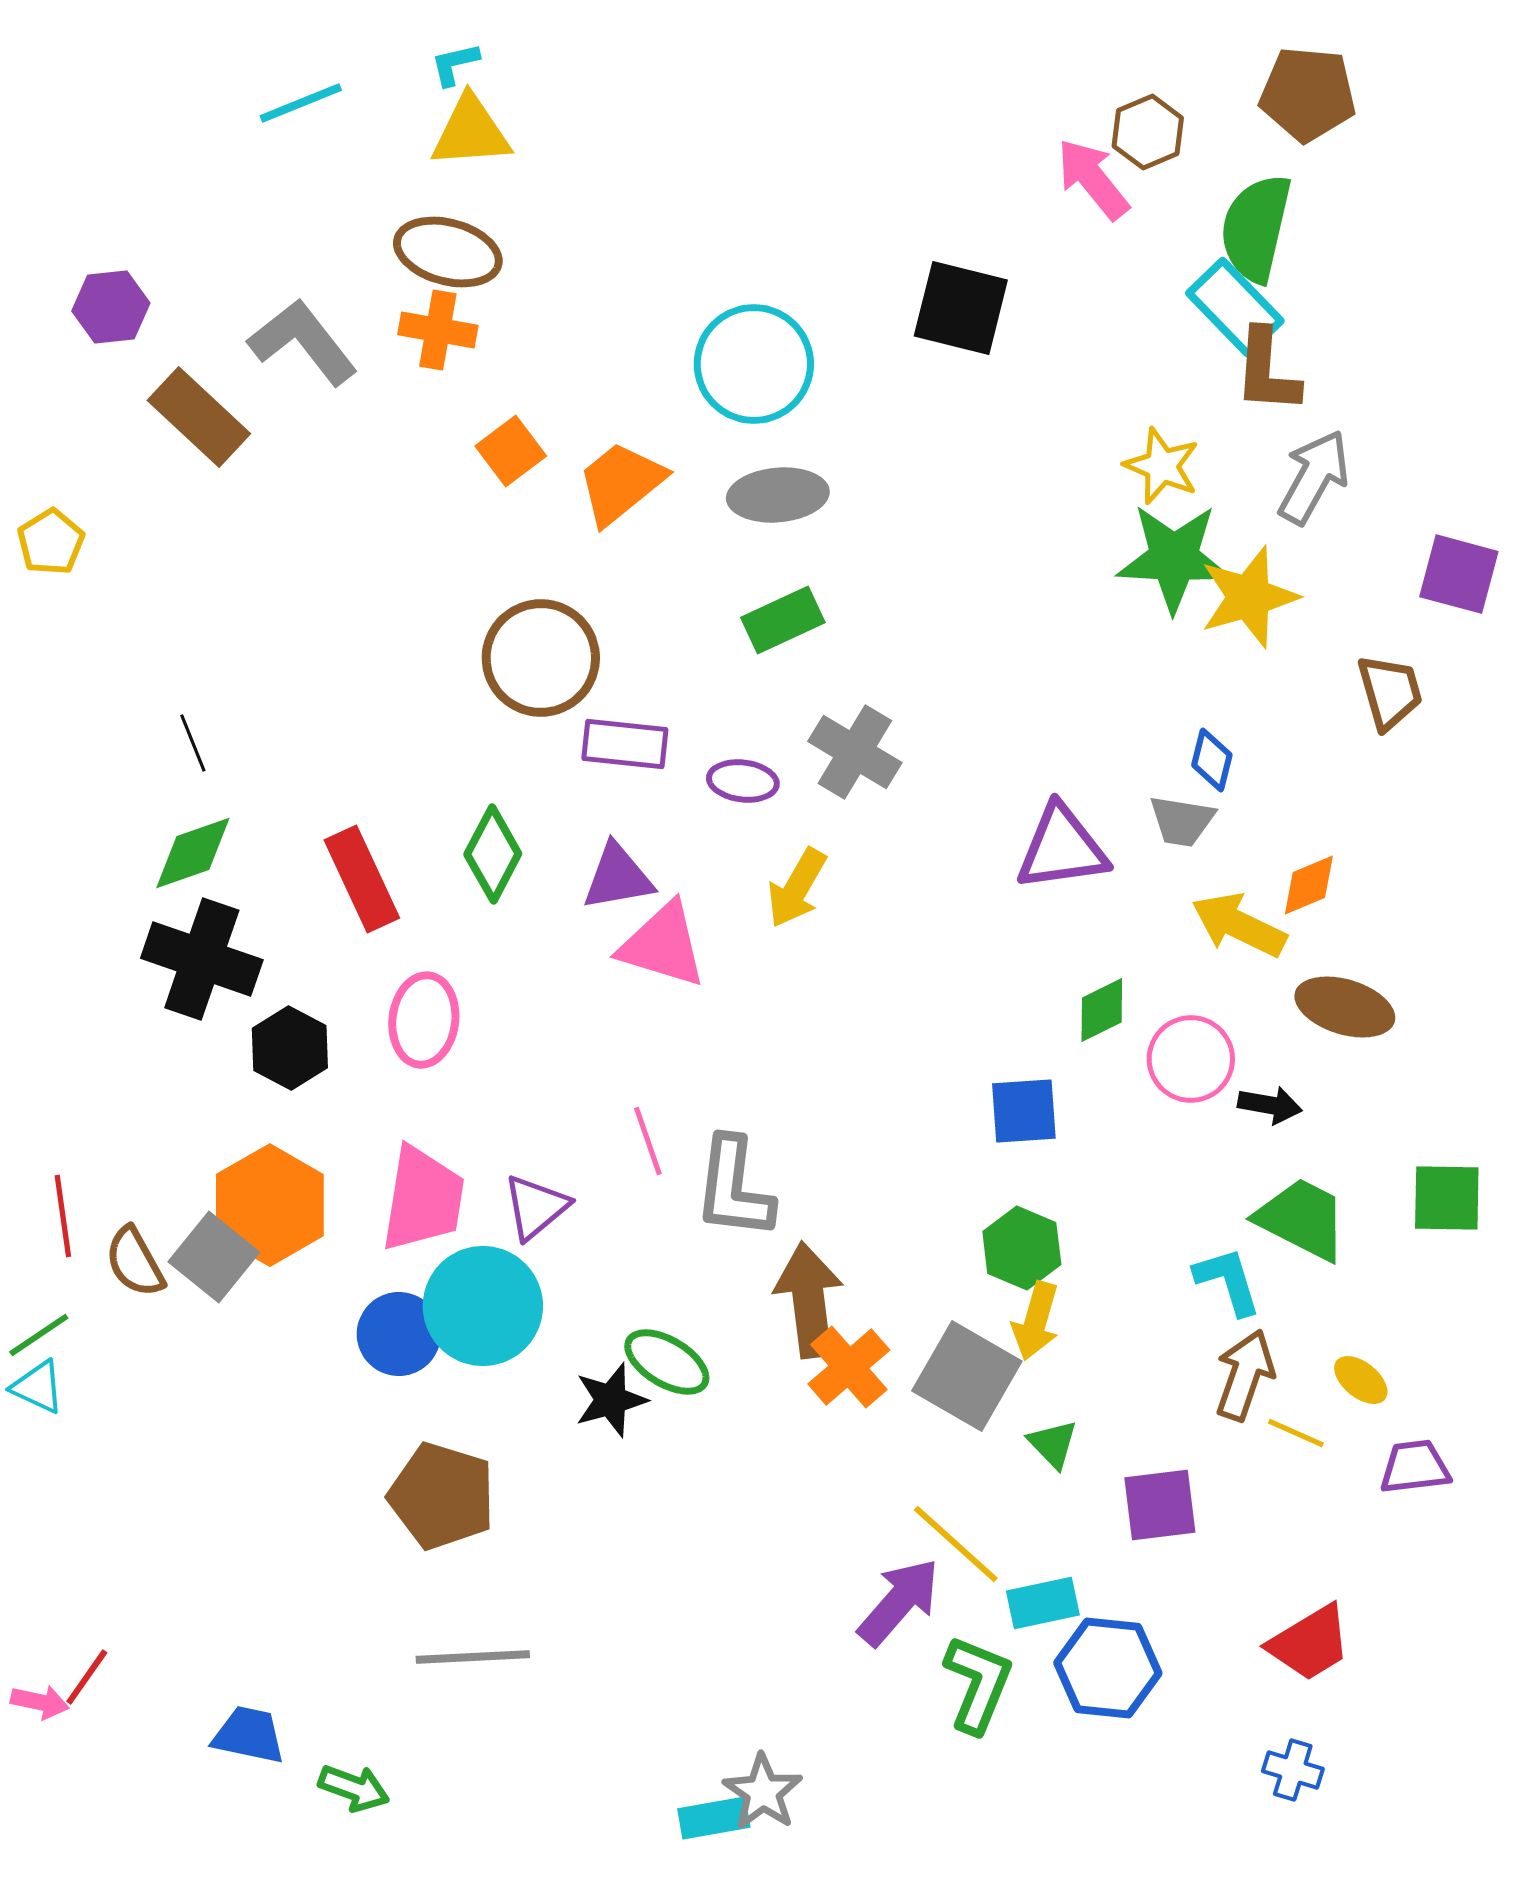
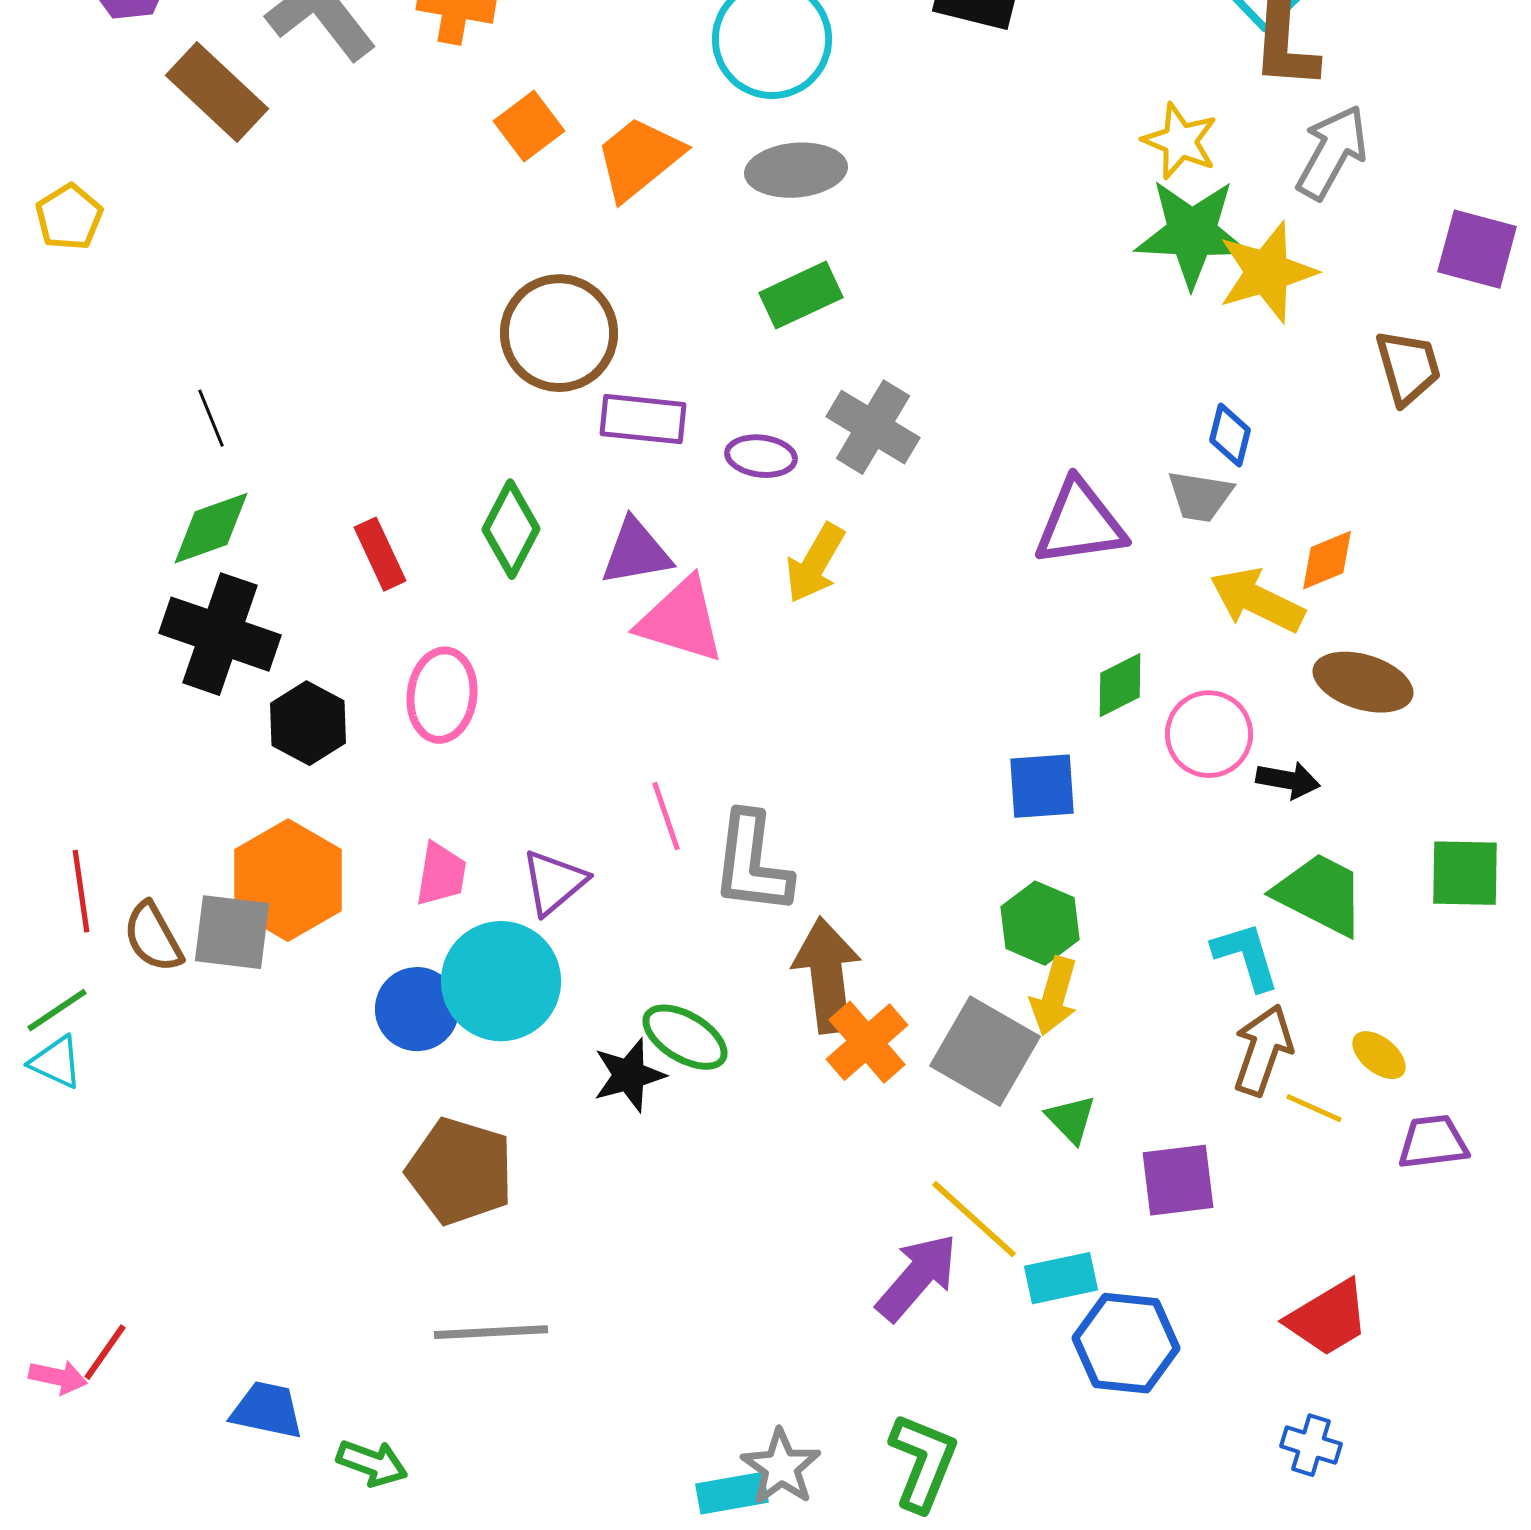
red rectangle: (362, 879) -> (380, 554), size x0.7
pink trapezoid: (423, 1199) -> (441, 874), size x0.6
gray square: (214, 1257) -> (232, 932), turned -32
green L-shape: (978, 1684) -> (923, 1462), moved

